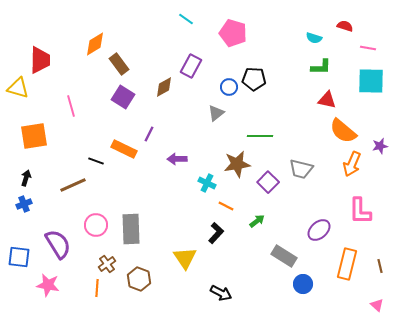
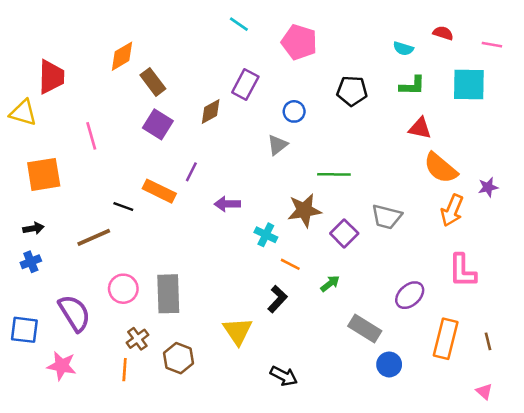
pink line: (368, 48) -> (492, 45), moved
black pentagon: (254, 79) -> (352, 91), moved
cyan square: (371, 81) -> (469, 84), moved
black arrow: (26, 178) -> (33, 228), turned 63

